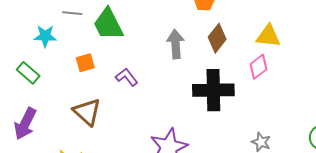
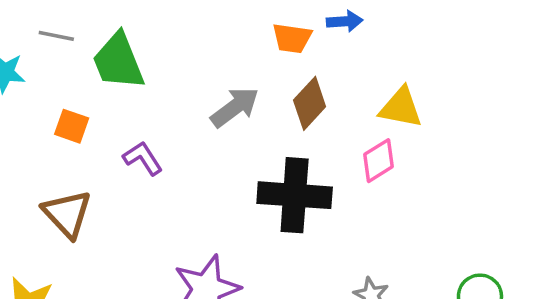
gray arrow: (176, 44) -> (235, 107), turned 52
orange square: (85, 63) -> (72, 126), turned 30

